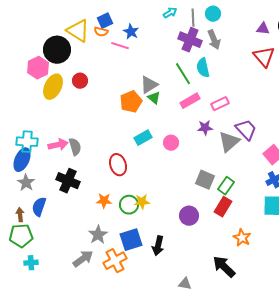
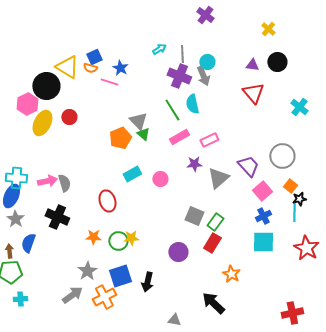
cyan circle: (213, 14) -> (207, 62), moved
gray triangle: (149, 85) -> (138, 121), turned -42
purple trapezoid: (246, 130) -> (248, 166), moved

